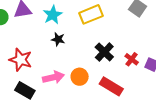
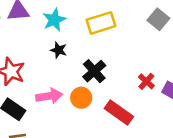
black cross: (104, 52) -> (94, 71), moved

